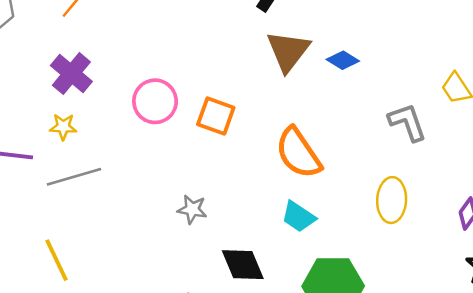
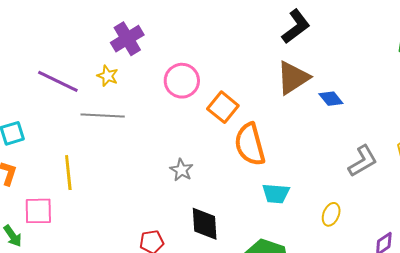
gray L-shape: (407, 122) -> (363, 161), turned 60
orange semicircle: (298, 153) -> (250, 144), moved
yellow ellipse: (392, 200) -> (331, 214), size x0.7
cyan trapezoid: (298, 217) -> (276, 194), moved, turned -48

